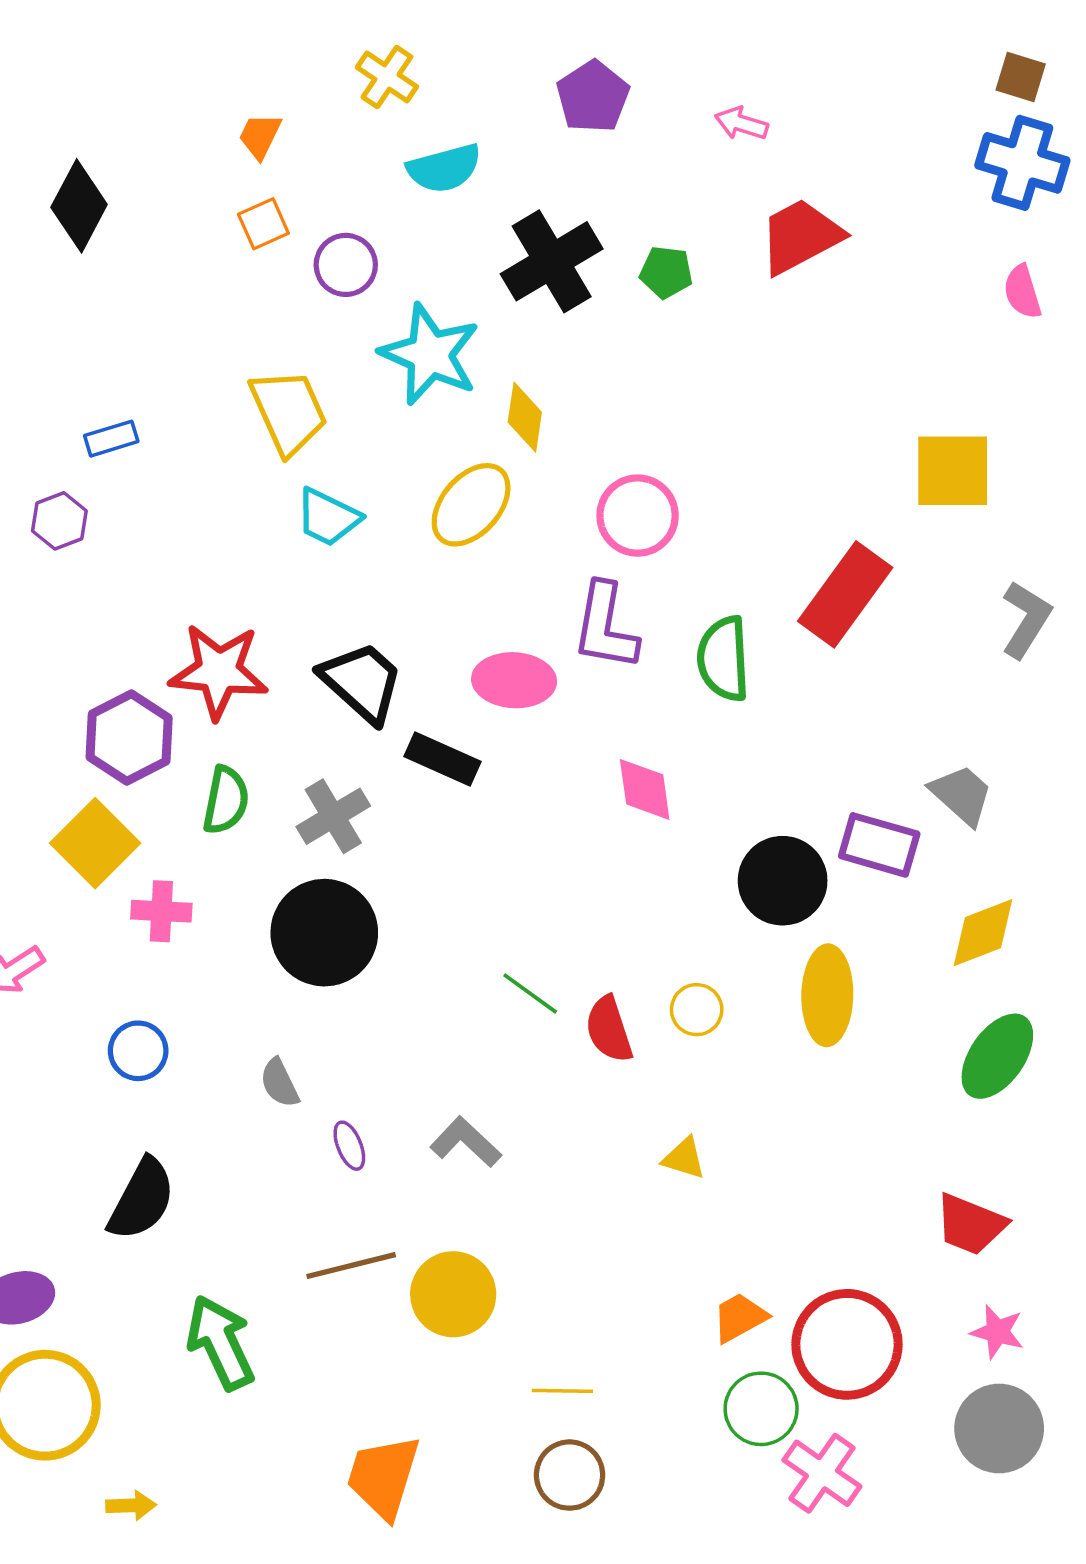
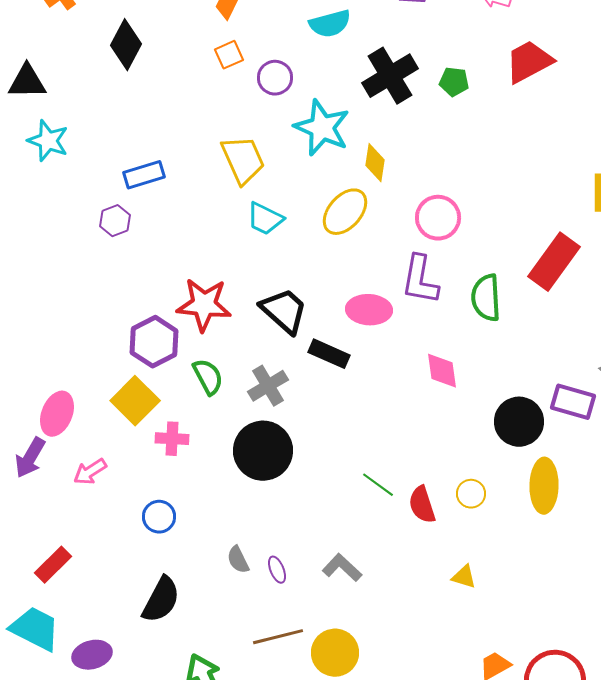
blue rectangle: (111, 439) -> (144, 175), size x1.4
green semicircle: (226, 800) -> (208, 377), turned -39
gray semicircle: (280, 1083) -> (238, 560), moved

